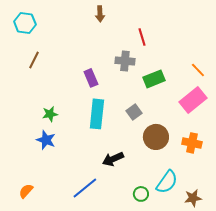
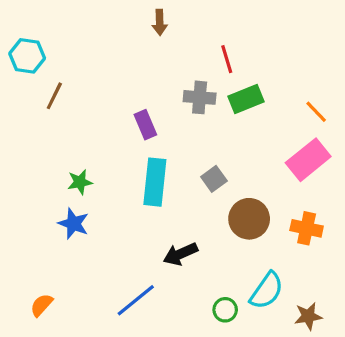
cyan hexagon: (25, 23) -> (27, 56), moved
green rectangle: (154, 79) -> (246, 99), moved

